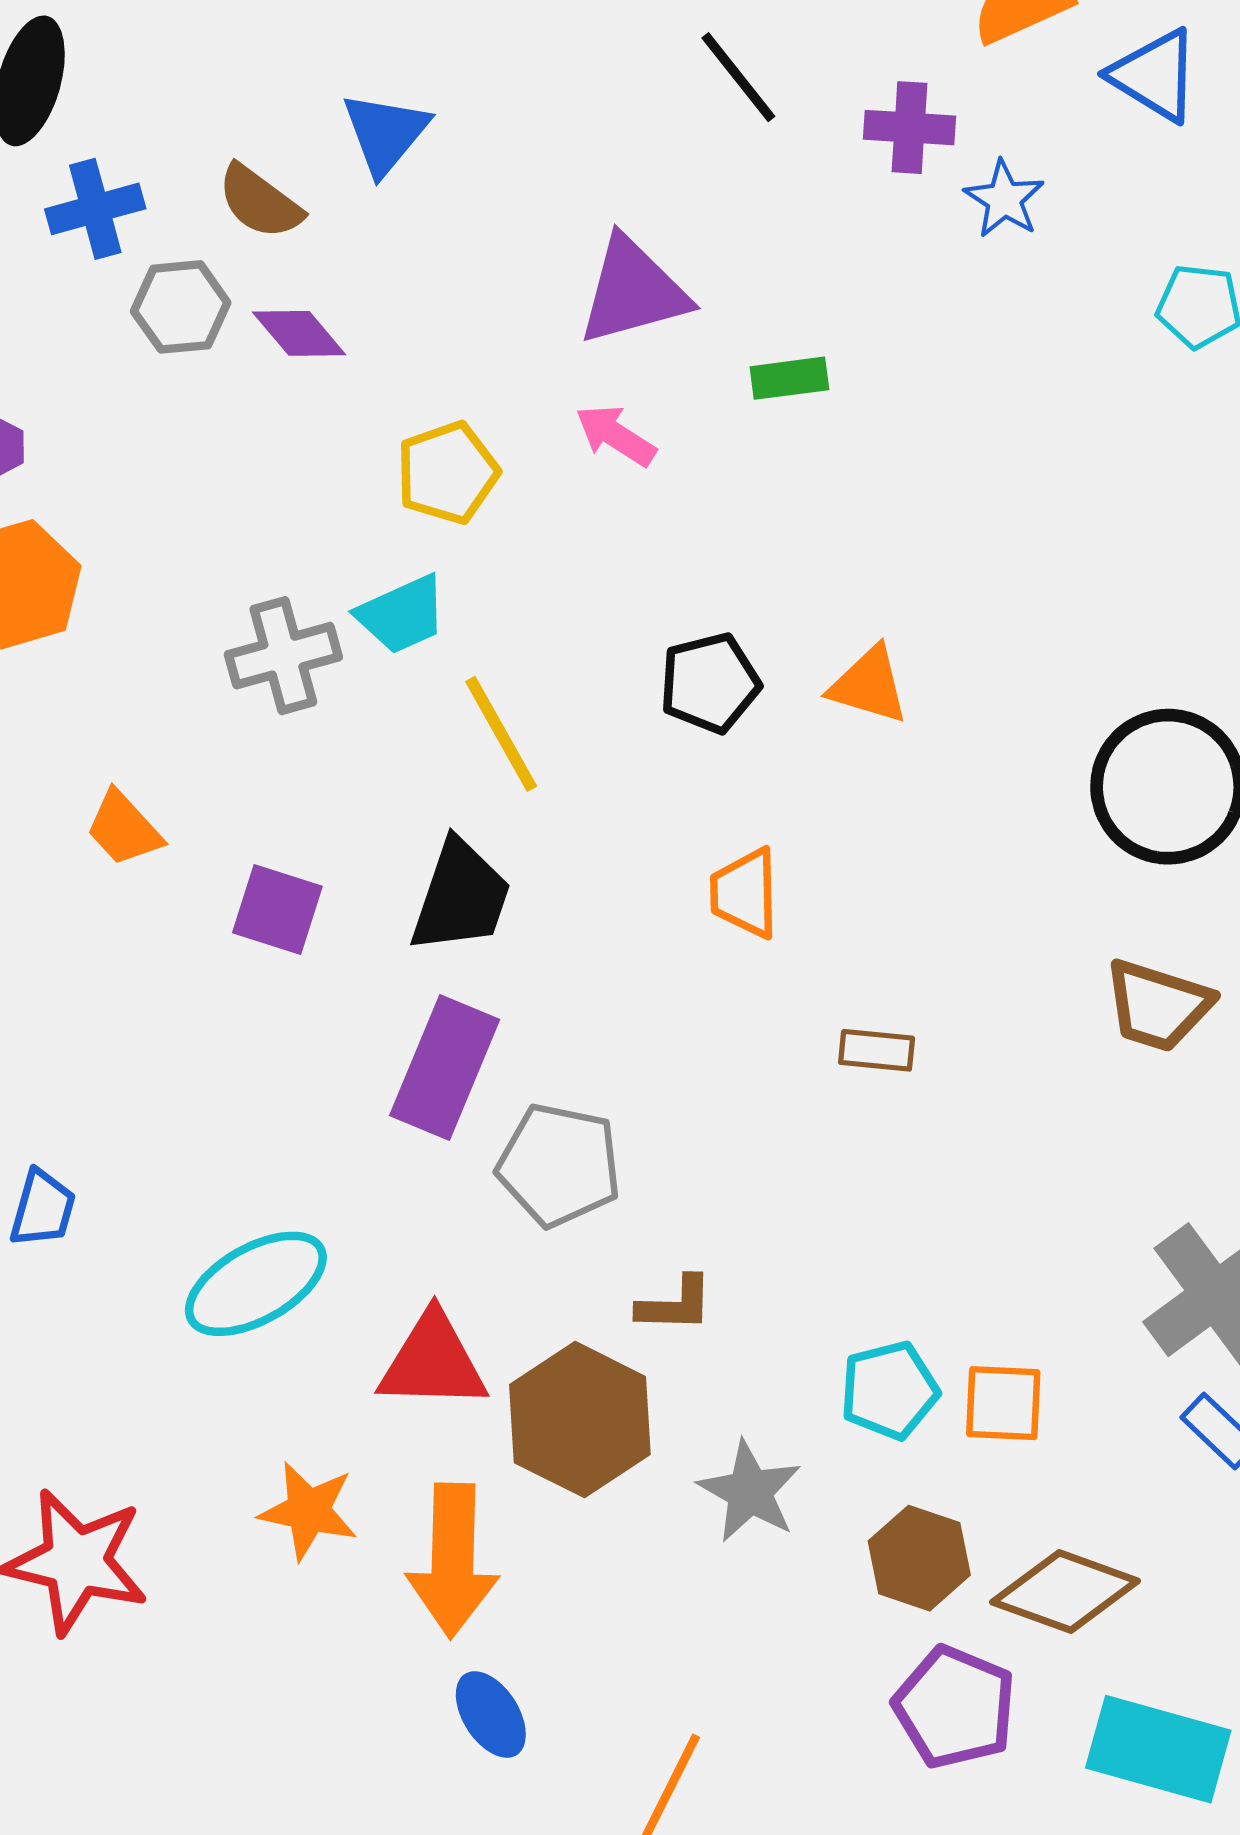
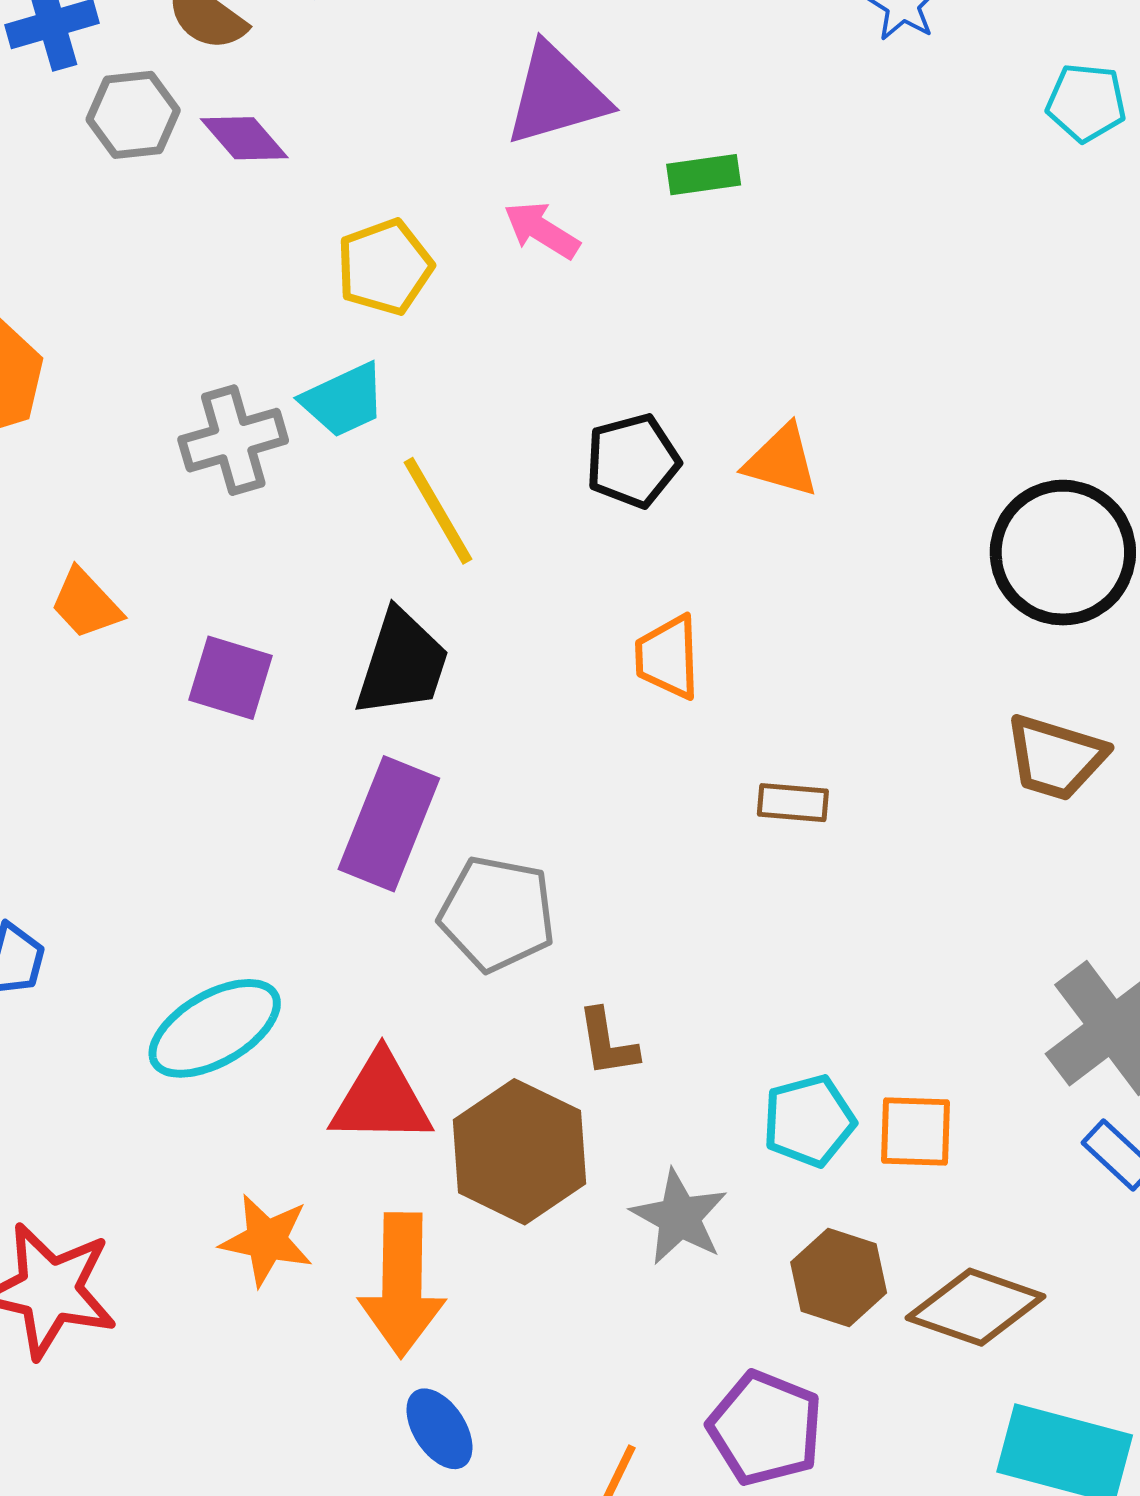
brown L-shape: (675, 1304) -> (607, 1043), turned 80
purple pentagon: (955, 1707) -> (765, 1428), moved

